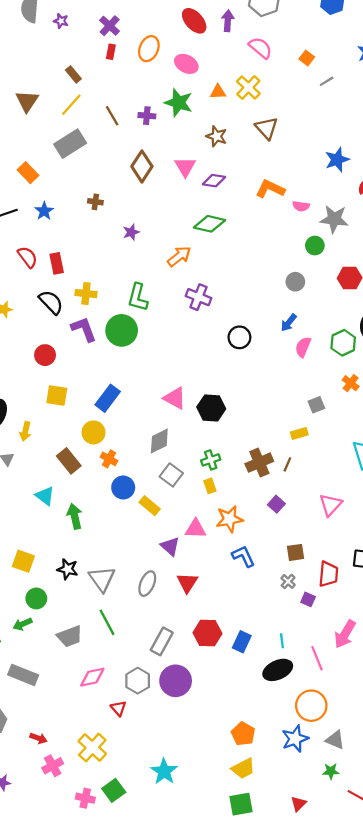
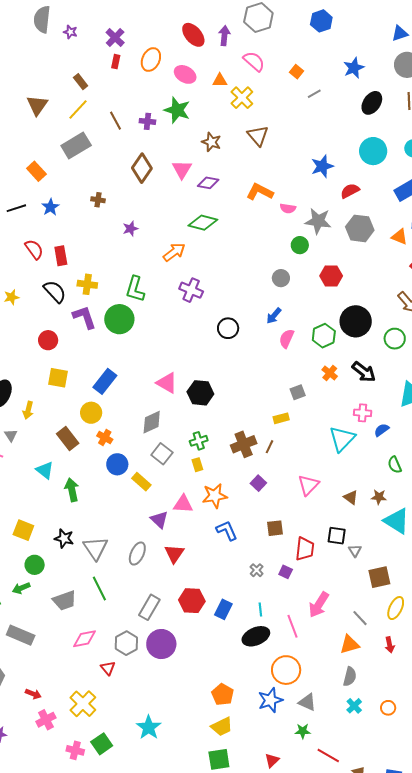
orange triangle: (218, 92) -> (220, 80), moved
gray cross: (288, 581) -> (257, 570), moved

